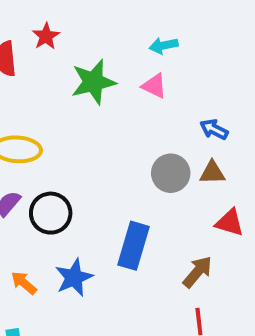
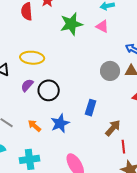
blue rectangle: (134, 246) -> (91, 108), size x0.7
brown arrow: (197, 272) -> (113, 128), moved

